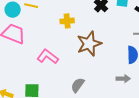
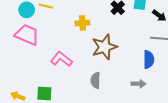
gray semicircle: (78, 85) -> (95, 80), moved, turned -35

